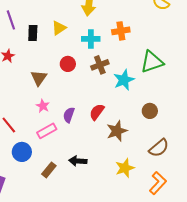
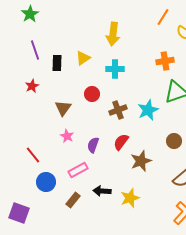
orange cross: (121, 31) -> (165, 61), moved
brown cross: (100, 65) -> (118, 110), moved
pink rectangle: (47, 131) -> (78, 170), moved
yellow star: (125, 168) -> (130, 198), moved

